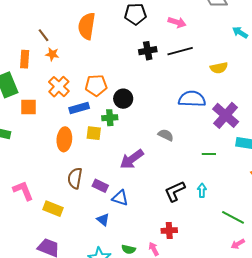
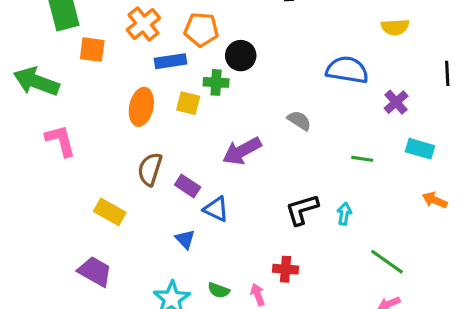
purple cross: (226, 115) -> (396, 102), size x0.6
pink L-shape: (23, 191) -> (60, 141), moved

